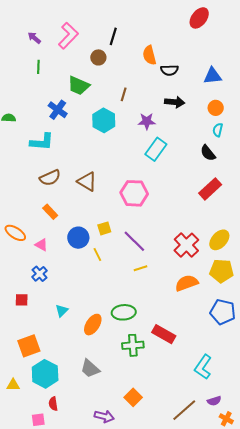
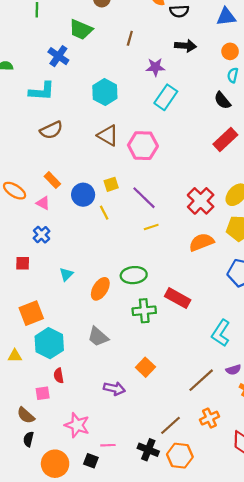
cyan hexagon: (104, 120) -> (105, 92), moved
brown triangle: (87, 182) -> (108, 135), moved
orange rectangle: (50, 212) -> (52, 180), moved

